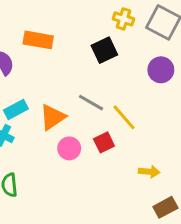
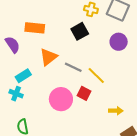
orange triangle: (52, 117) -> (48, 57), moved
red square: (104, 142) -> (84, 93), turned -32
pink circle: (69, 148) -> (61, 99), size x1.5

